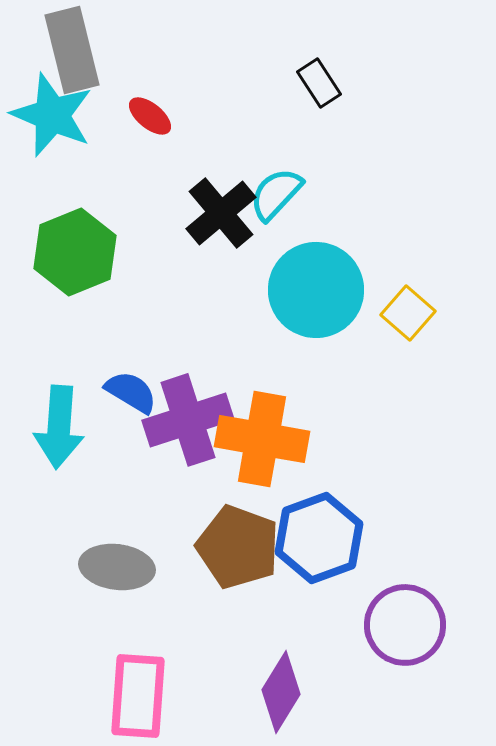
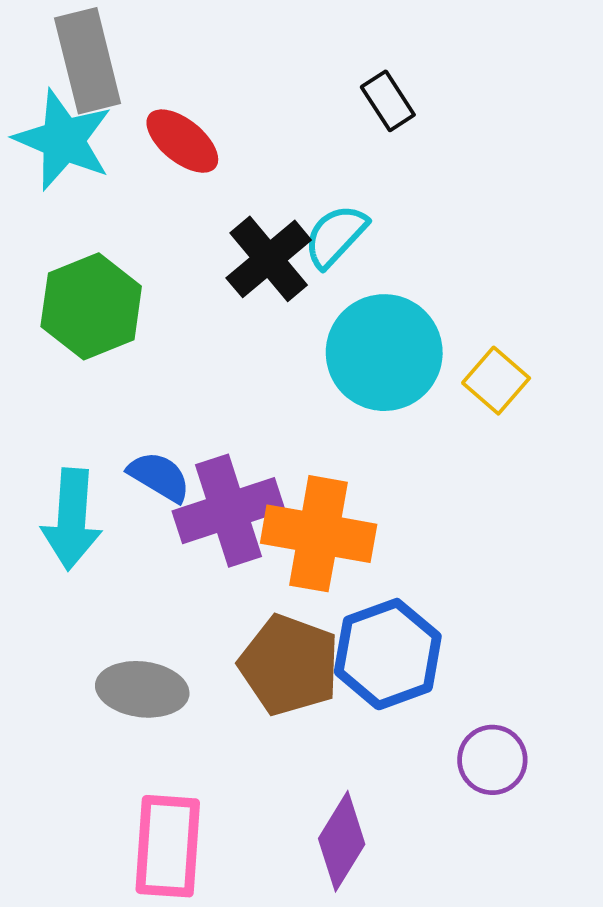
red ellipse: (150, 116) -> (182, 141), size x1.4
purple circle: (405, 625) -> (492, 760), size x0.7

